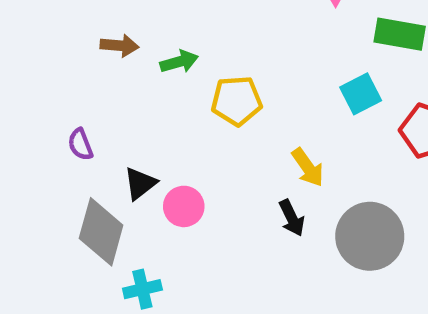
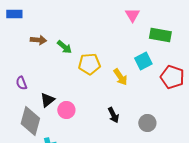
green arrow: (179, 62) -> (64, 47), turned 56
yellow arrow: (308, 167) -> (120, 77), moved
gray circle: (370, 236) -> (147, 123), size x0.6

